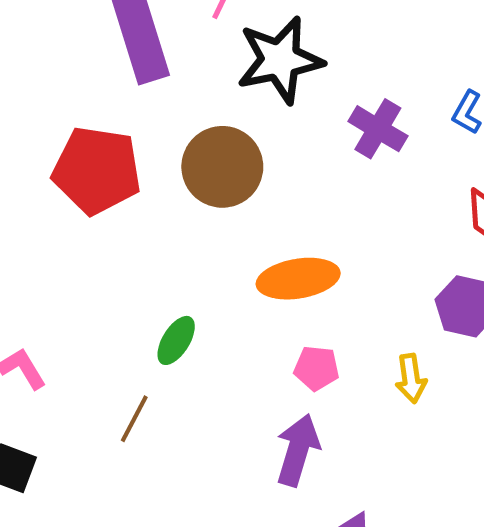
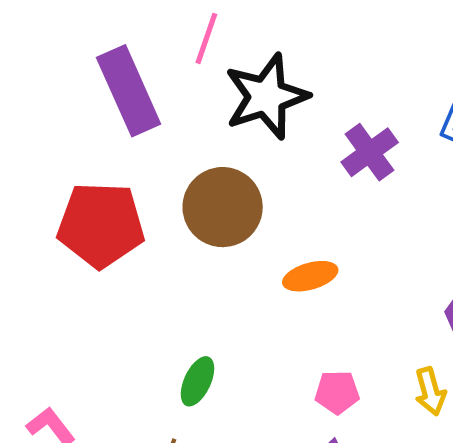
purple cross: (378, 129) -> (370, 152), turned 30
orange ellipse: (298, 279) -> (310, 276), moved, size x0.7

